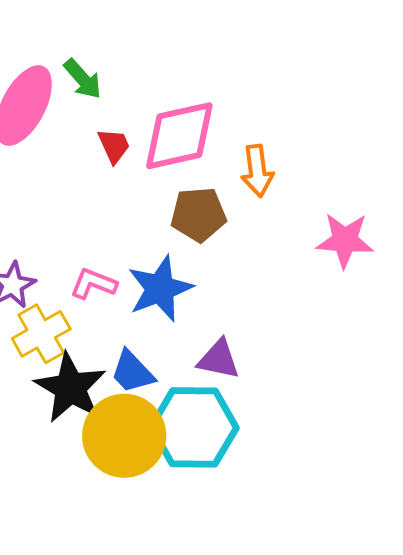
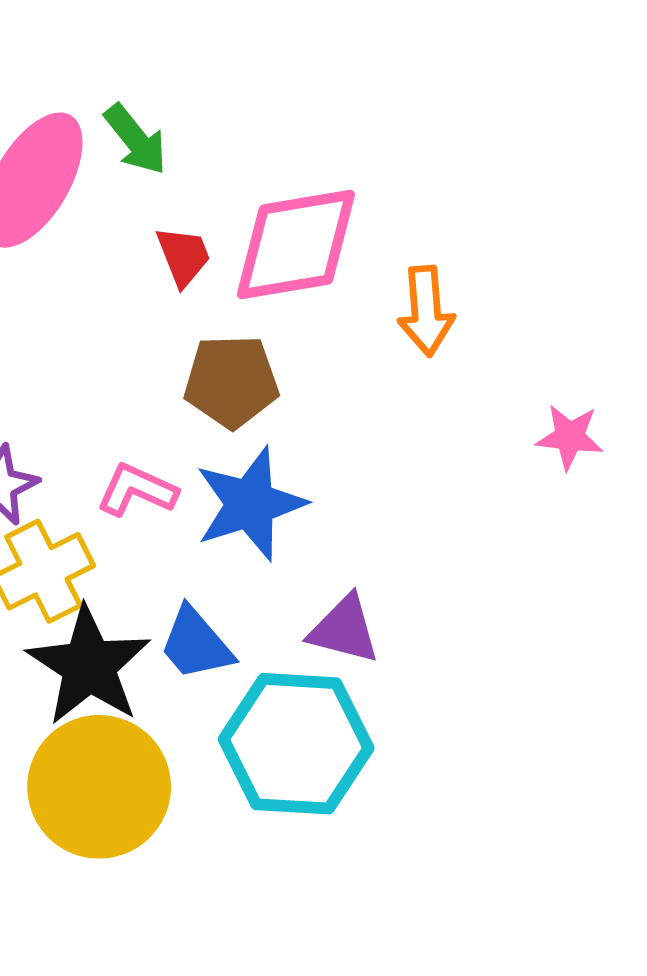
brown pentagon: (198, 214) -> (231, 381), moved
pink star: (345, 240) -> (570, 437), size x0.7
yellow circle: (124, 436) -> (99, 787), moved

